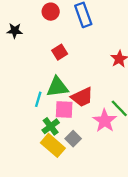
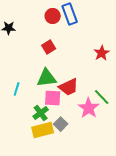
red circle: (51, 12) -> (53, 16), moved
cyan line: (38, 99) -> (17, 89), moved
yellow rectangle: (53, 145) -> (43, 130), turned -55

